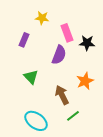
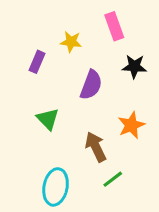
yellow star: (42, 18) -> (71, 42), moved
pink rectangle: (67, 33) -> (114, 26), moved
cyan ellipse: (36, 121) -> (56, 187), turned 65

